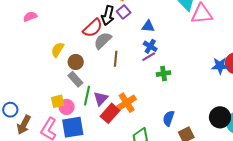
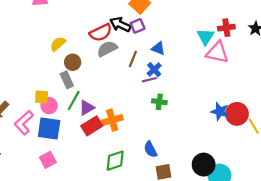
black arrow: (108, 15) -> (120, 25), turned 84
brown line: (116, 59) -> (133, 59), moved
blue semicircle: (169, 118) -> (150, 149), turned -63

